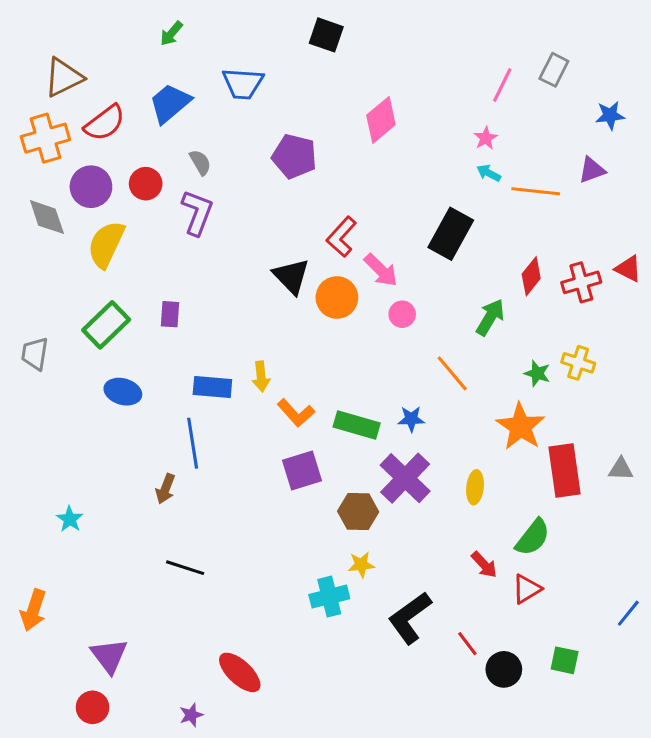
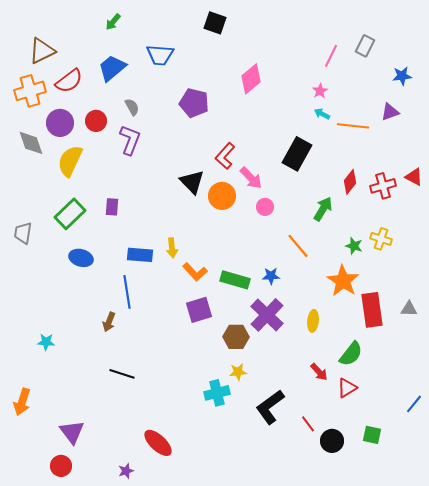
cyan star: (70, 519) -> (46, 342), turned -30

